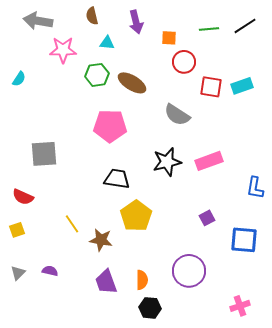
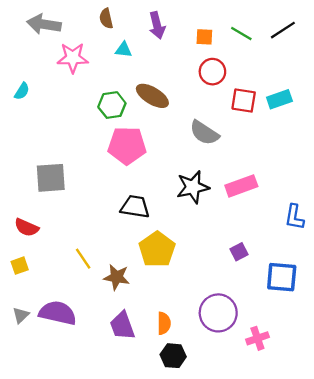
green line: (209, 29) -> (241, 33), turned 36
orange square: (169, 38) -> (204, 37), moved
green hexagon: (97, 75) -> (112, 105), moved
purple semicircle: (50, 271) -> (58, 313), size x2.0
pink cross: (240, 306) -> (257, 338), moved

